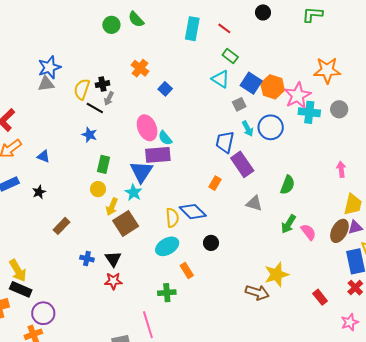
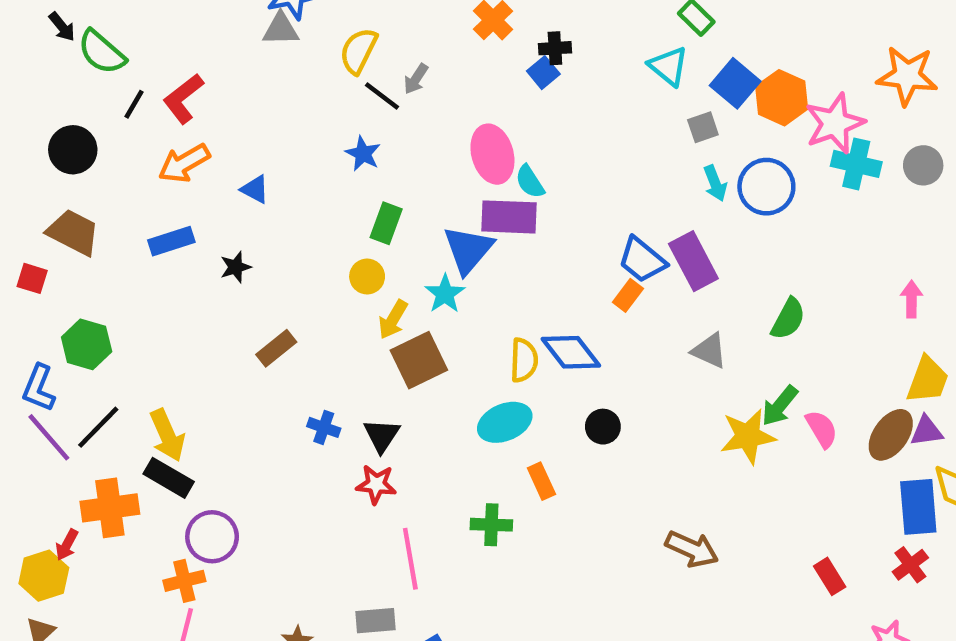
black cross: (102, 84) -> (555, 48), moved
blue trapezoid: (225, 142) -> (642, 260), moved, turned -70
yellow star: (277, 274) -> (748, 436), moved
pink line: (148, 325) -> (410, 559), moved

